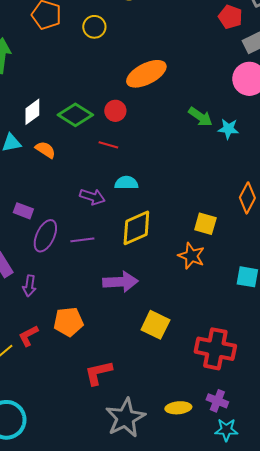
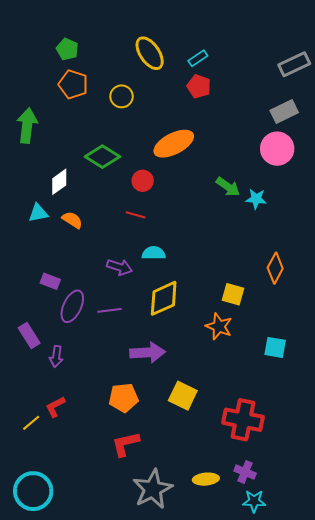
red pentagon: (230, 17) -> (199, 86), moved
green diamond: (75, 115) -> (102, 157), moved
orange pentagon: (68, 322) -> (124, 398), moved

